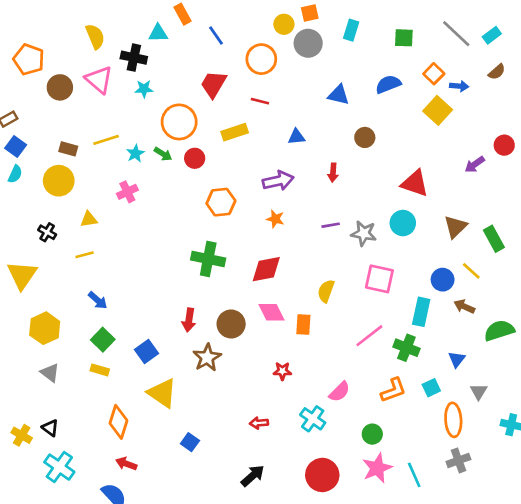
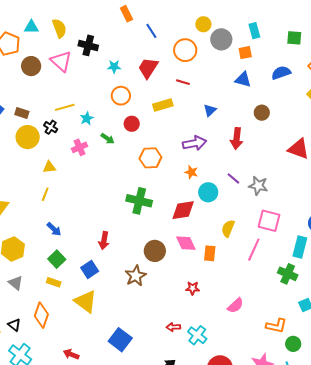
orange square: (310, 13) -> (245, 53), moved
cyan rectangle: (351, 30) -> (254, 31), turned -35
cyan triangle: (158, 33) -> (31, 27), moved
cyan star: (144, 89) -> (114, 67), moved
orange circle: (179, 122) -> (121, 96), size x0.7
blue triangle: (296, 137) -> (210, 110), turned -40
brown rectangle: (68, 149) -> (22, 113), moved
green arrow: (163, 154) -> (108, 139), moved
red arrow: (333, 173) -> (237, 138), size x1.5
cyan circle: (403, 223) -> (208, 192), moved
purple line: (331, 225) -> (233, 178), turned 48
black cross: (47, 232) -> (51, 127), moved
yellow line: (85, 255) -> (45, 194), turned -56
red arrow: (189, 320) -> (104, 241), moved
pink line: (369, 336) -> (254, 250), moved, turned -30
orange L-shape: (393, 390) -> (276, 326), moved, turned 30
yellow triangle: (162, 393) -> (85, 301), moved
cyan cross: (313, 419) -> (197, 335), moved
orange diamond: (118, 422) -> (41, 315), moved
green circle: (372, 434) -> (293, 344), moved
blue square: (190, 442) -> (120, 340), size x1.6

